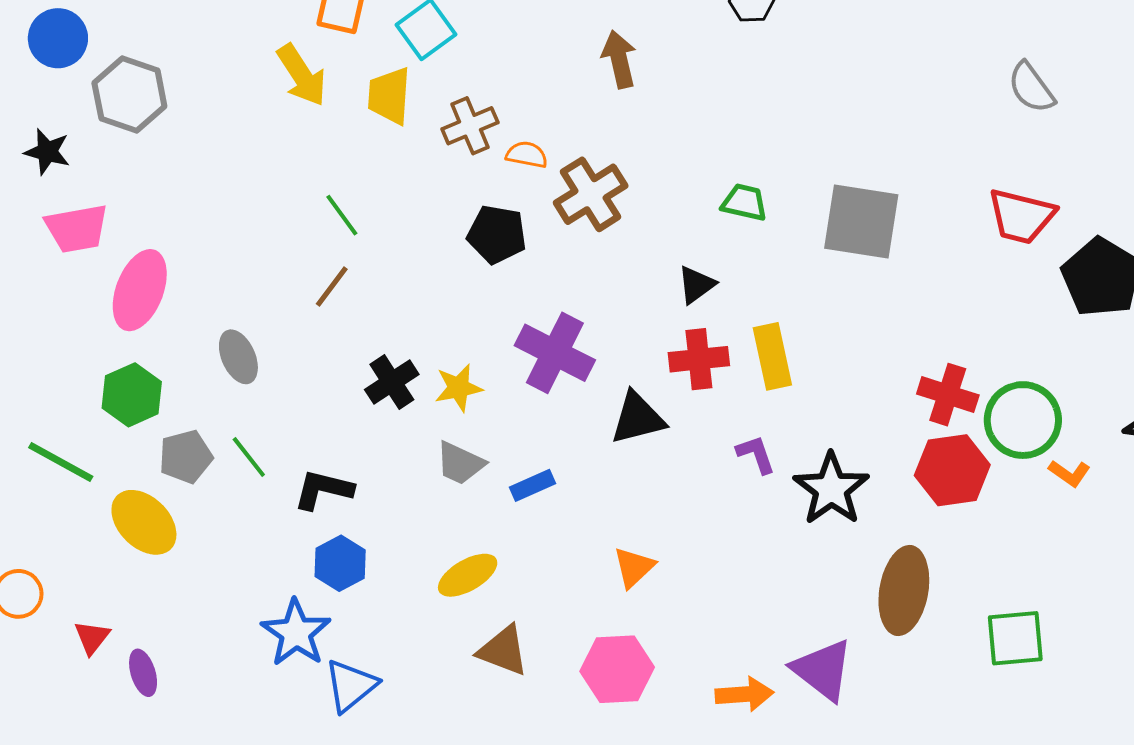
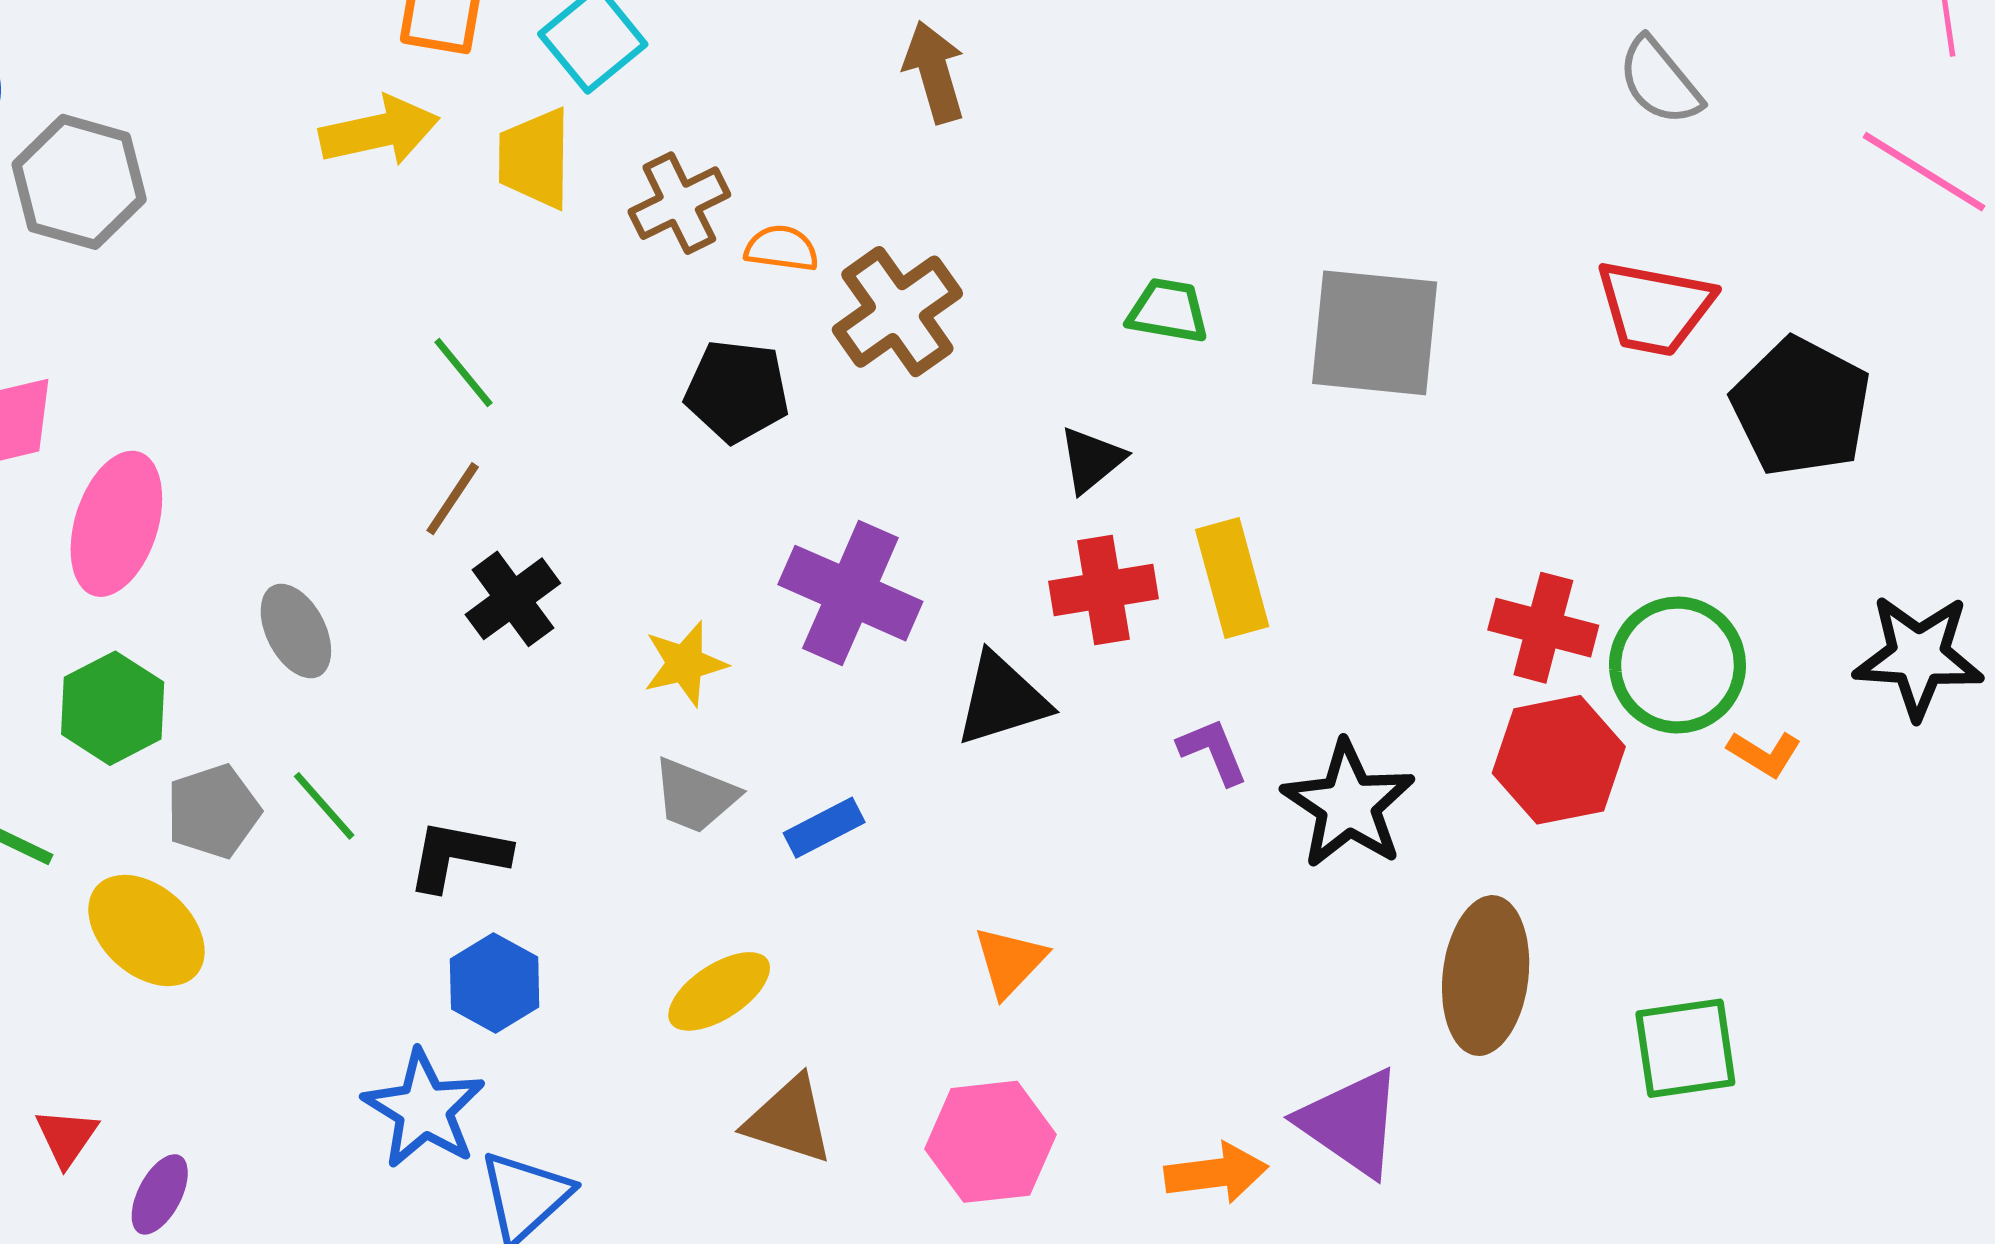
yellow arrow: (302, 75) -> (379, 131), turned -66
black cross: (392, 382) -> (513, 599), moved
purple ellipse: (143, 673) -> (160, 1194), turned 48

